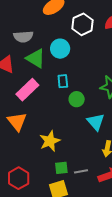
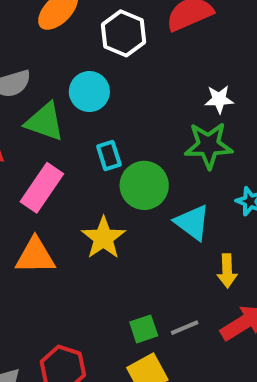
green circle: (77, 99) -> (144, 185), size x1.5
orange triangle: (17, 122) -> (35, 256), turned -40
yellow star: (50, 141) -> (103, 238), moved

